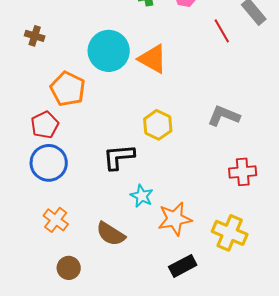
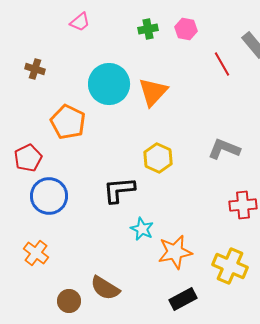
orange triangle: (153, 59) -> (153, 92), turned 44
red pentagon: (45, 125) -> (28, 158), moved
orange cross: (56, 220) -> (36, 253), moved
brown semicircle: (111, 234) -> (105, 288), moved

